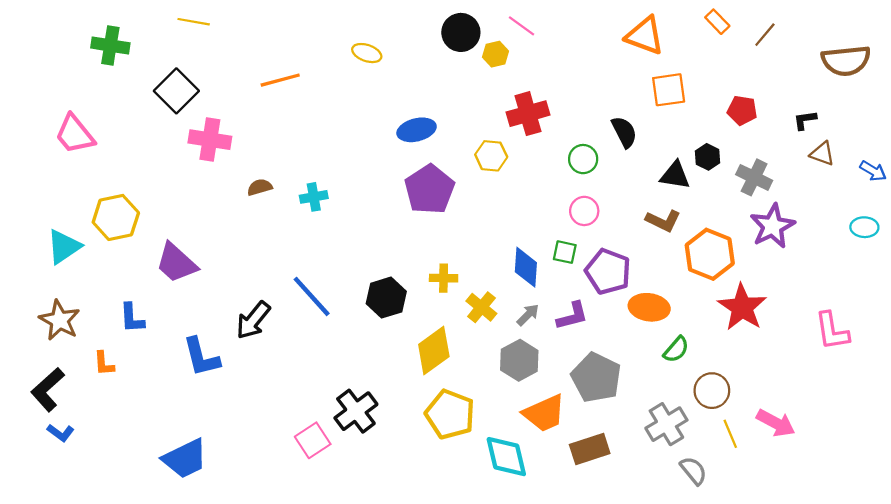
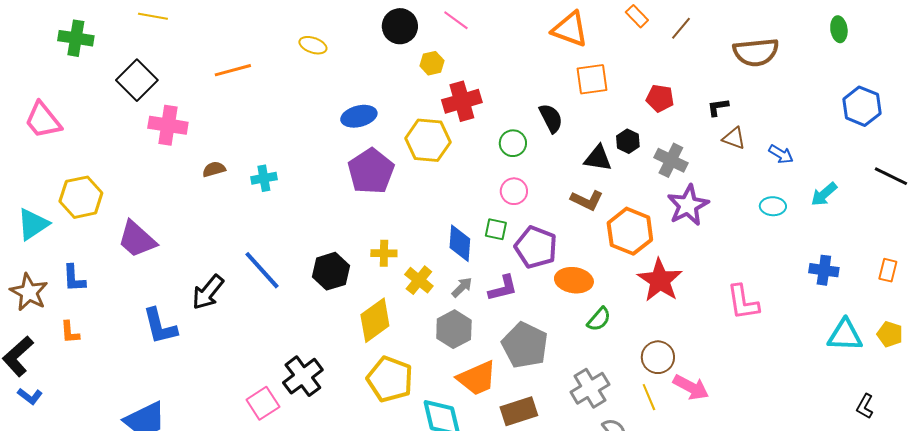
yellow hexagon: (496, 54) -> (432, 63), moved
yellow hexagon: (491, 156) -> (428, 140), size x1.5
blue L-shape: (132, 318) -> (74, 278), moved
brown circle: (712, 391) -> (658, 357), moved

